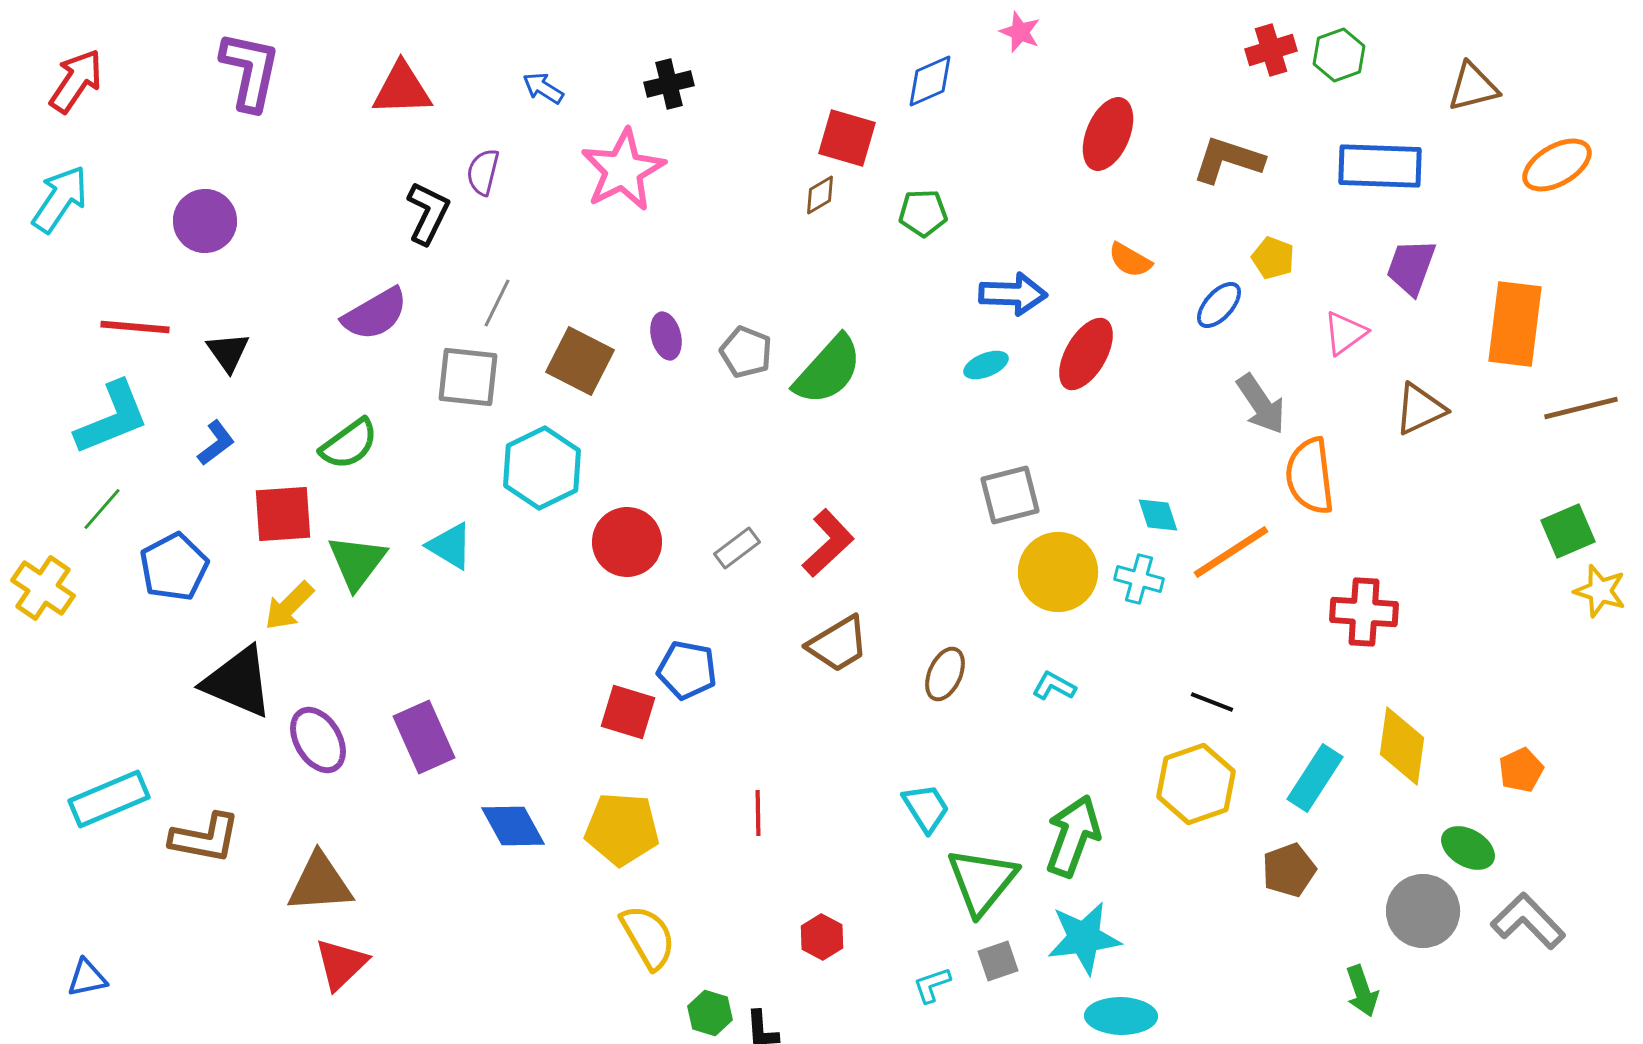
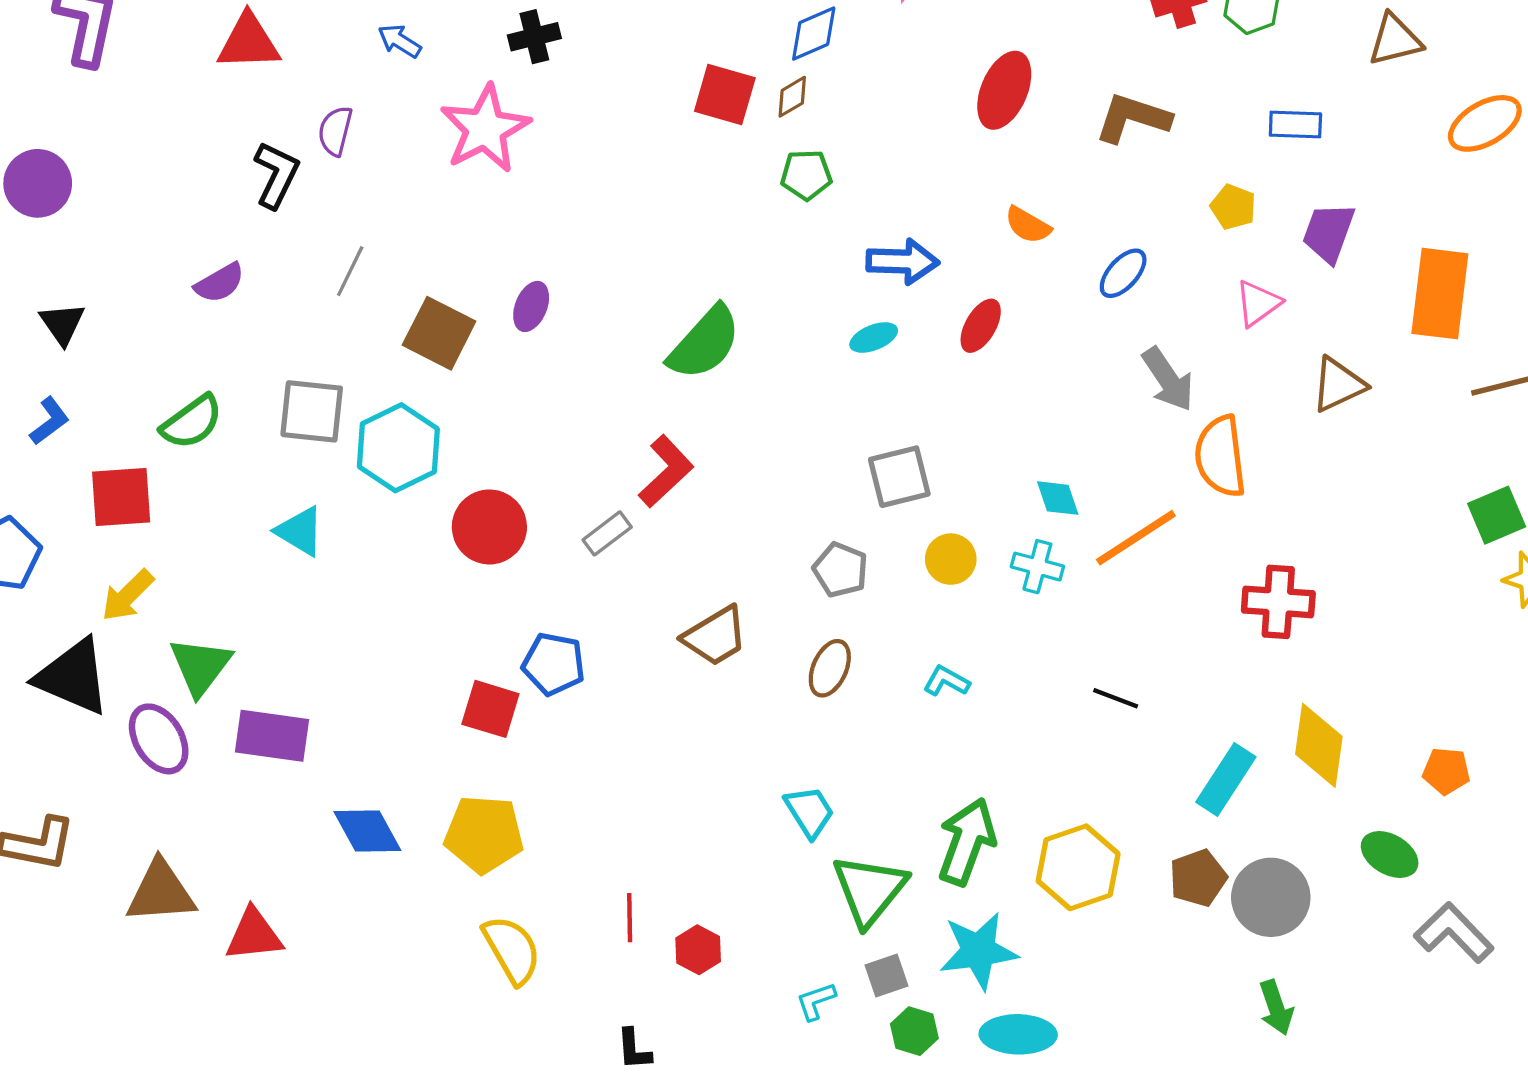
blue rectangle: (1380, 166) -> (1295, 124), size x0.6
brown diamond: (820, 195) -> (792, 97), moved
yellow pentagon: (1273, 258) -> (1233, 207), moved
purple semicircle: (375, 314) -> (220, 283), size x0.7
purple ellipse: (666, 336) -> (531, 306), turned 36
gray pentagon: (746, 352) -> (840, 570), moved
red ellipse: (1086, 354) -> (981, 326), size x0.7
gray square: (468, 377) -> (312, 411), moved
red L-shape: (828, 543) -> (666, 471), moved
green triangle: (357, 562) -> (200, 666), moved
yellow circle: (1058, 572) -> (951, 559), size x0.6
purple rectangle: (424, 737) -> (272, 736), turned -58
orange pentagon: (1521, 770) -> (1446, 771), turned 30
yellow hexagon: (1196, 784) -> (1078, 867), moved
red line: (758, 813) -> (630, 918), moved
gray circle: (1423, 911) -> (1271, 897), moved
red triangle: (341, 964) -> (254, 935), moved, turned 38
green hexagon: (710, 1013) -> (914, 1031), moved

